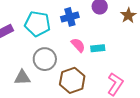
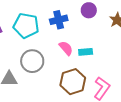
brown hexagon: (72, 80) -> (73, 82), moved

